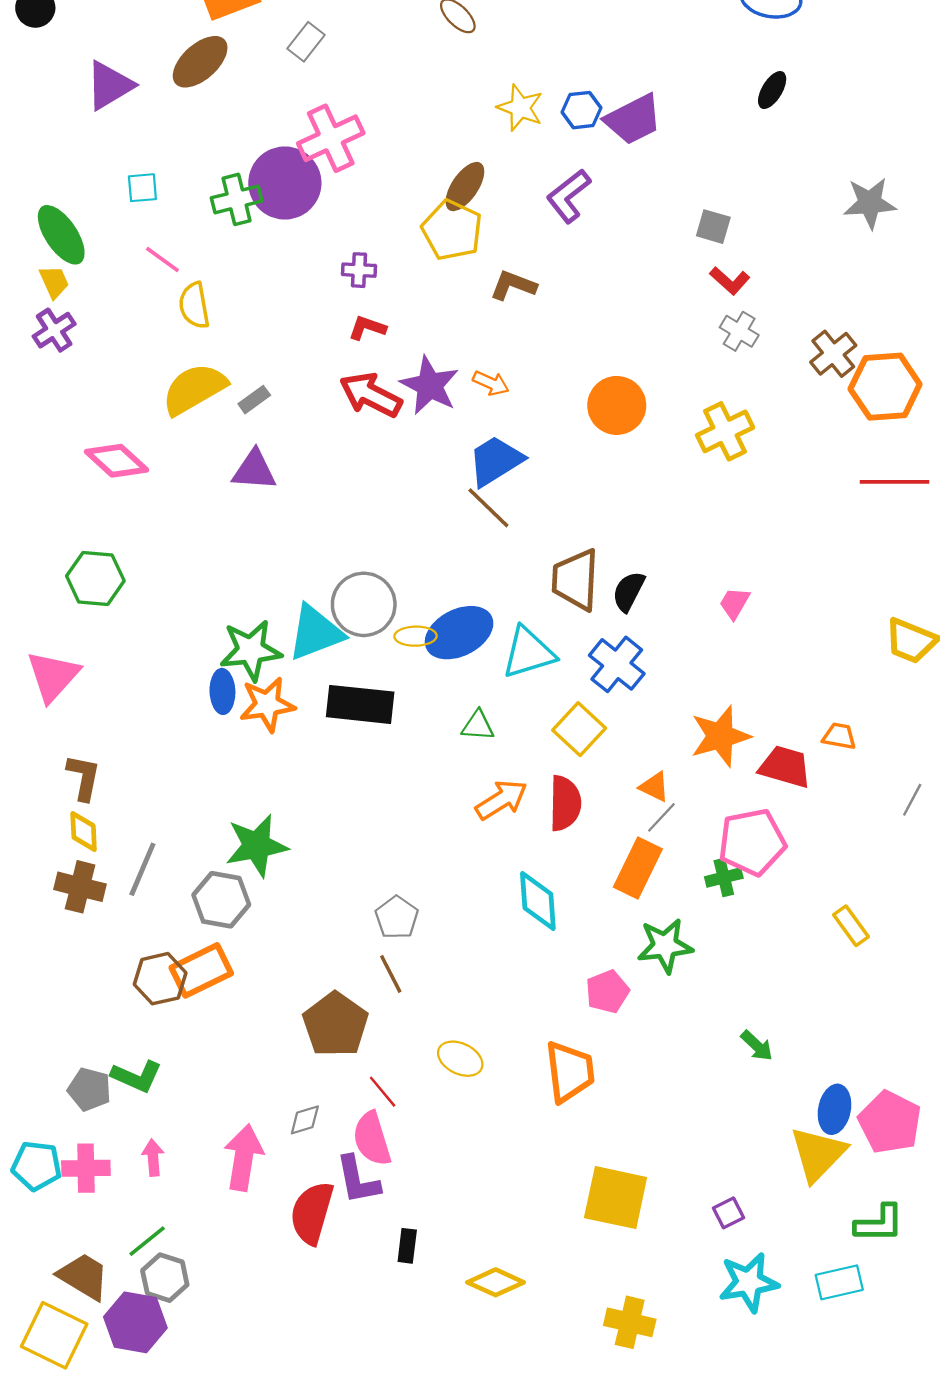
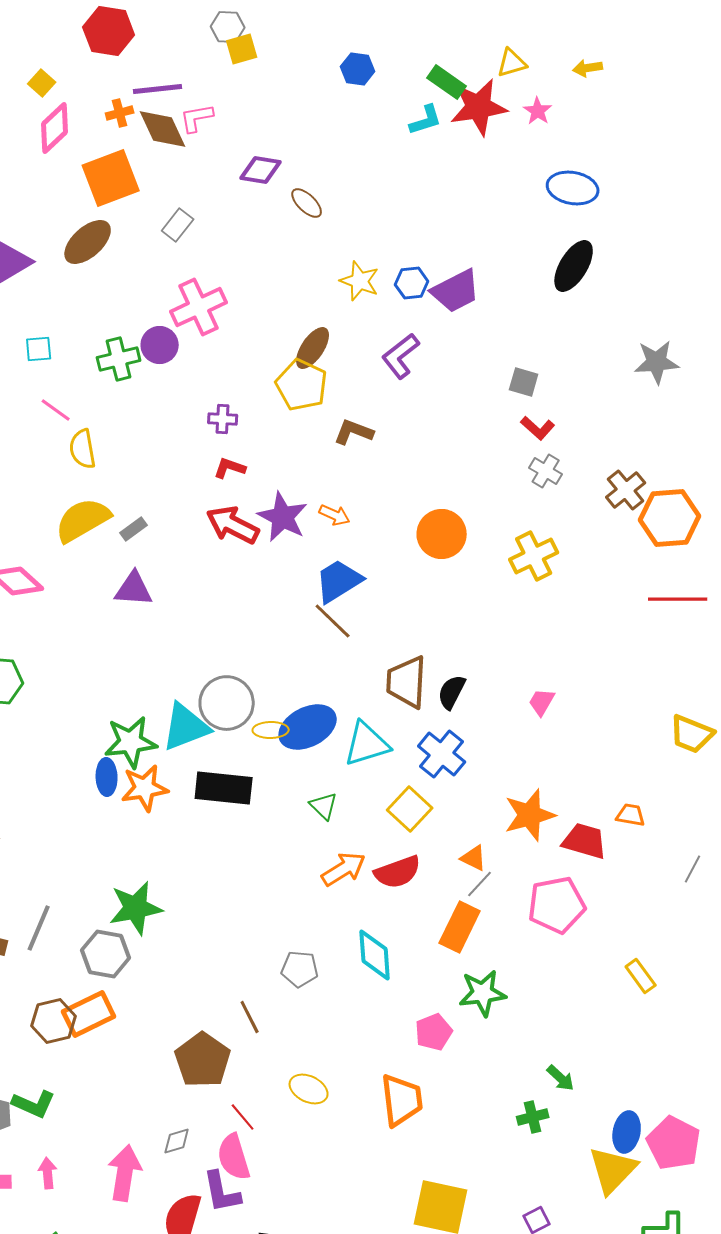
black ellipse: (772, 90) -> (574, 266), size x1.6
purple circle: (285, 183) -> (160, 345), size x0.6
green triangle: (478, 726) -> (324, 806), turned 40
red semicircle: (565, 803) -> (398, 872), turned 69
green cross: (724, 877) -> (533, 1117), moved
gray pentagon: (397, 917) -> (300, 969), moved, turned -30

